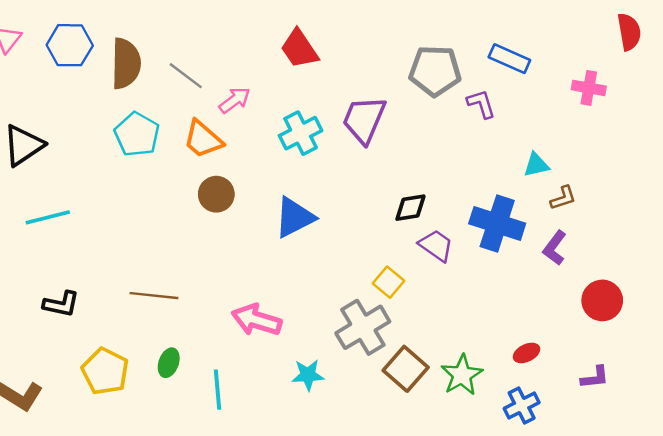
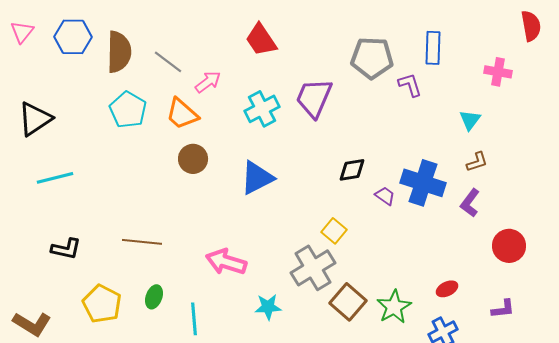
blue rectangle: (509, 59) -> (433, 48), turned 68
cyan triangle: (536, 165) -> (470, 120), moved, turned -40
purple trapezoid: (436, 245) -> (385, 196), moved, size x0.7

